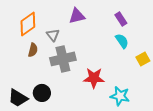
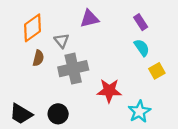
yellow square: (143, 59) -> (157, 71), moved
black circle: (42, 93) -> (58, 114), moved
cyan star: (120, 96) -> (139, 112), turned 30

